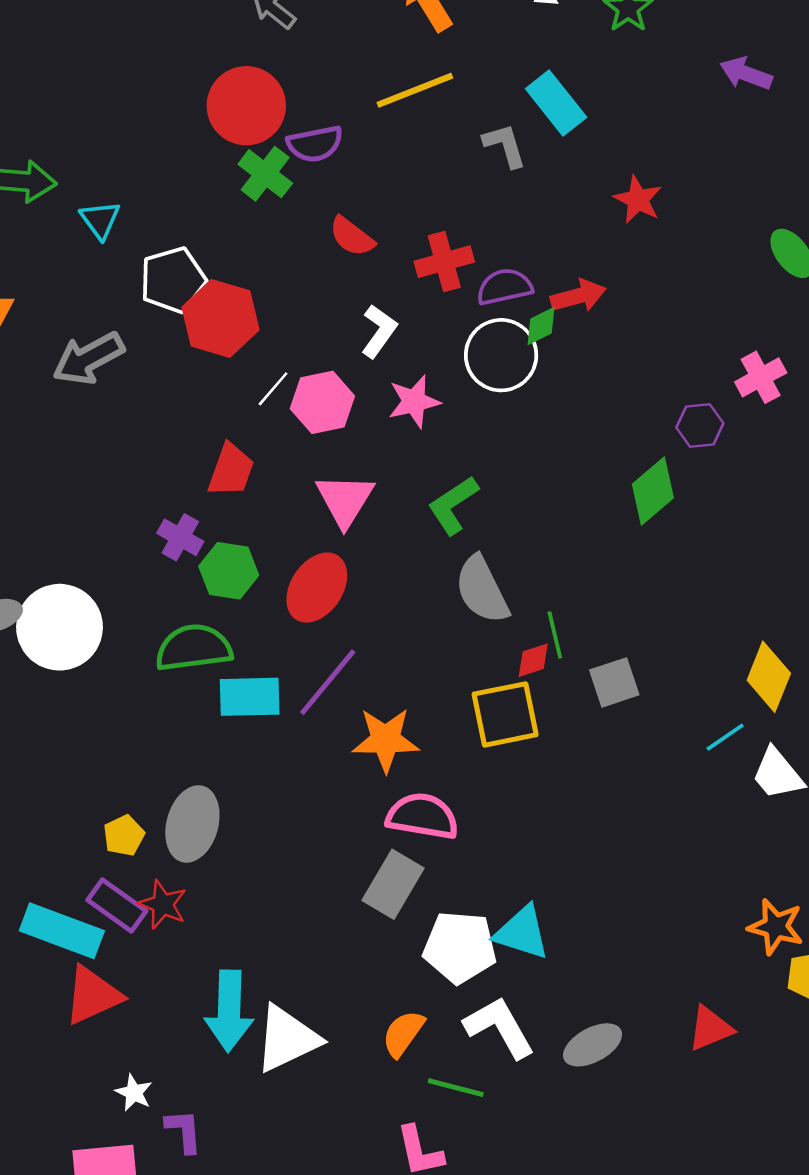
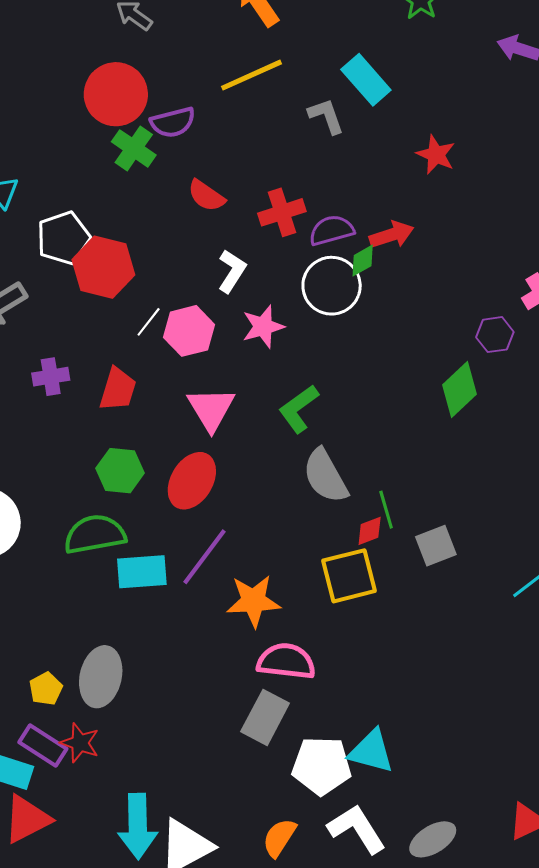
purple cross: (180, 537) -> (51, 377), moved, turned -36

